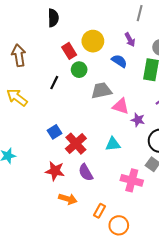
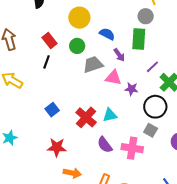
purple arrow: (130, 40) -> (119, 55), moved
red rectangle: (69, 51) -> (49, 41), moved
green circle: (79, 70) -> (77, 46), moved
red cross: (76, 144) -> (86, 117), moved
purple semicircle: (86, 172) -> (105, 145), moved

